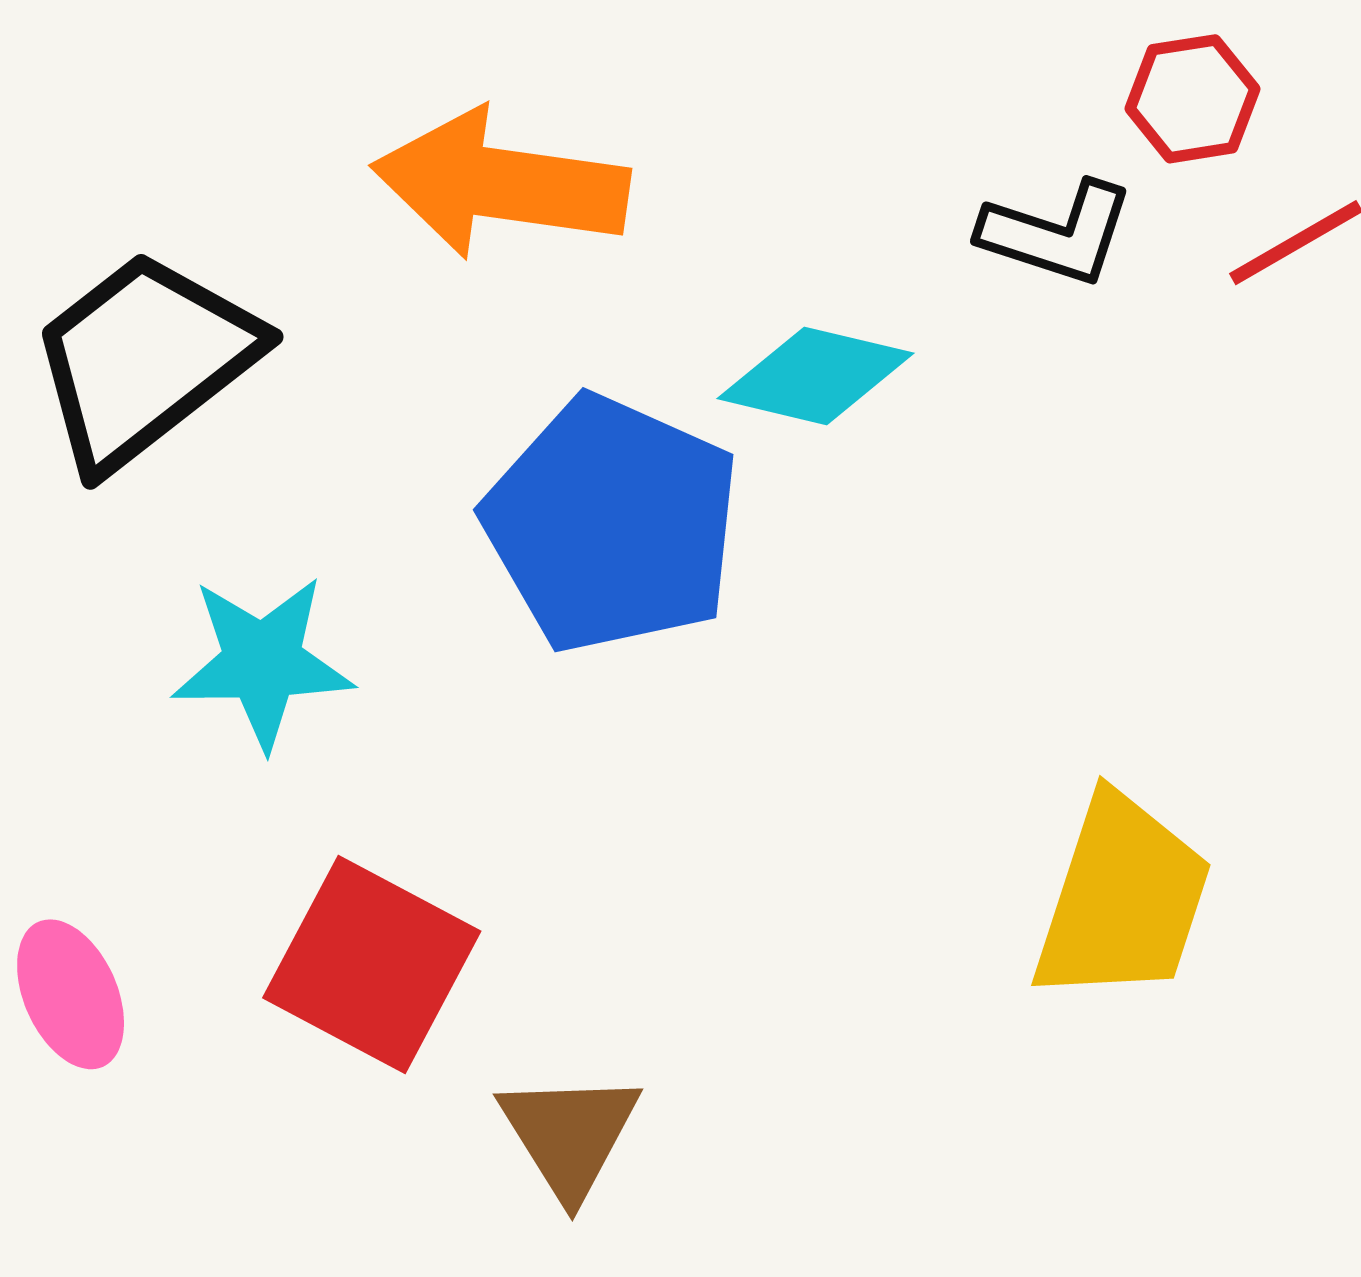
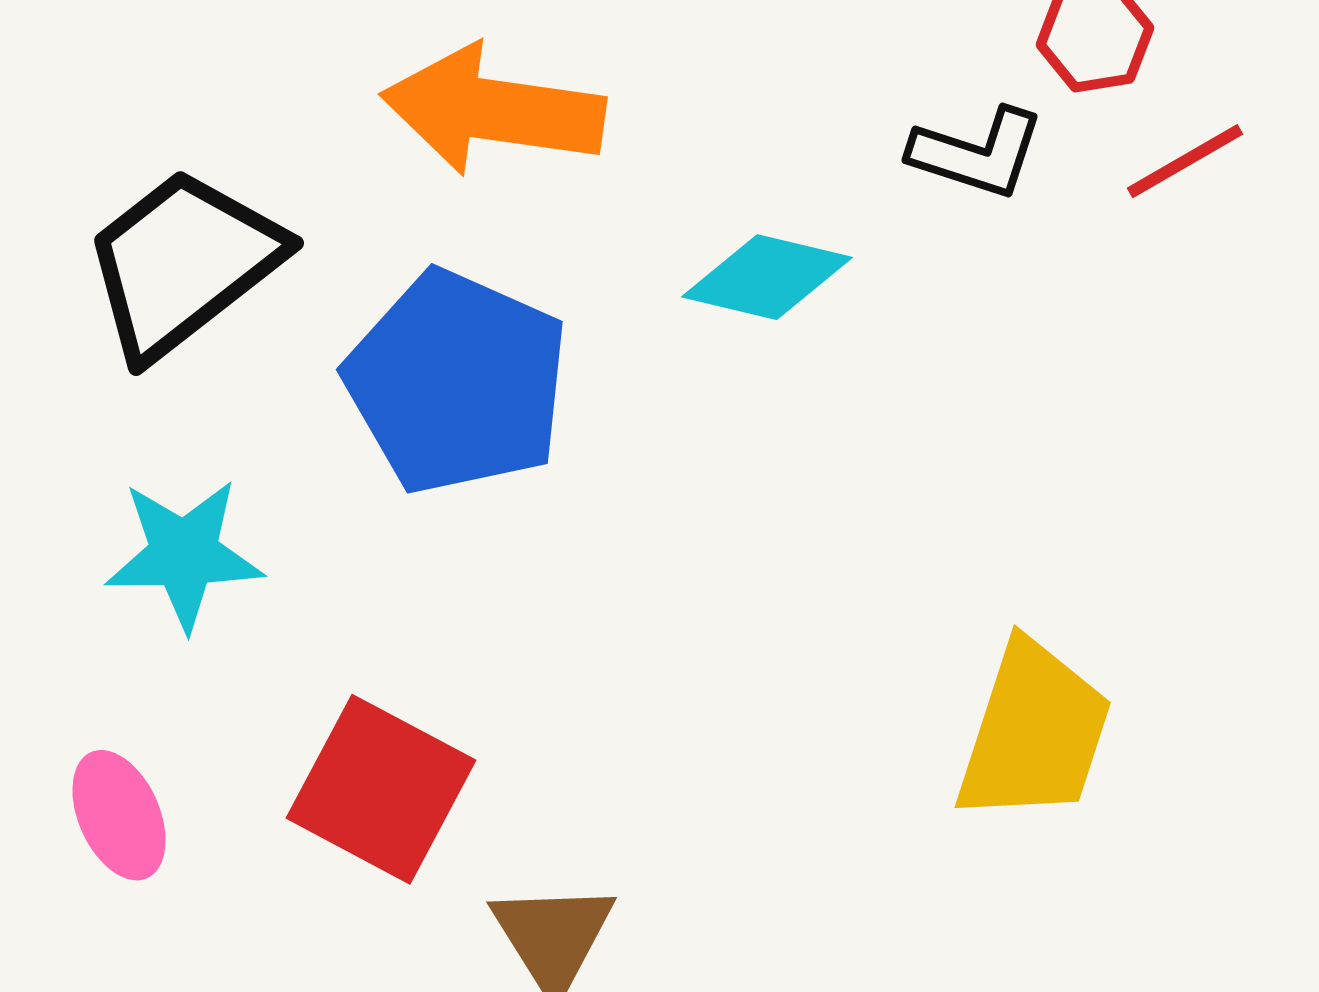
blue pentagon: (612, 524) -> (457, 382), moved
cyan star: (263, 662) -> (184, 554), moved

